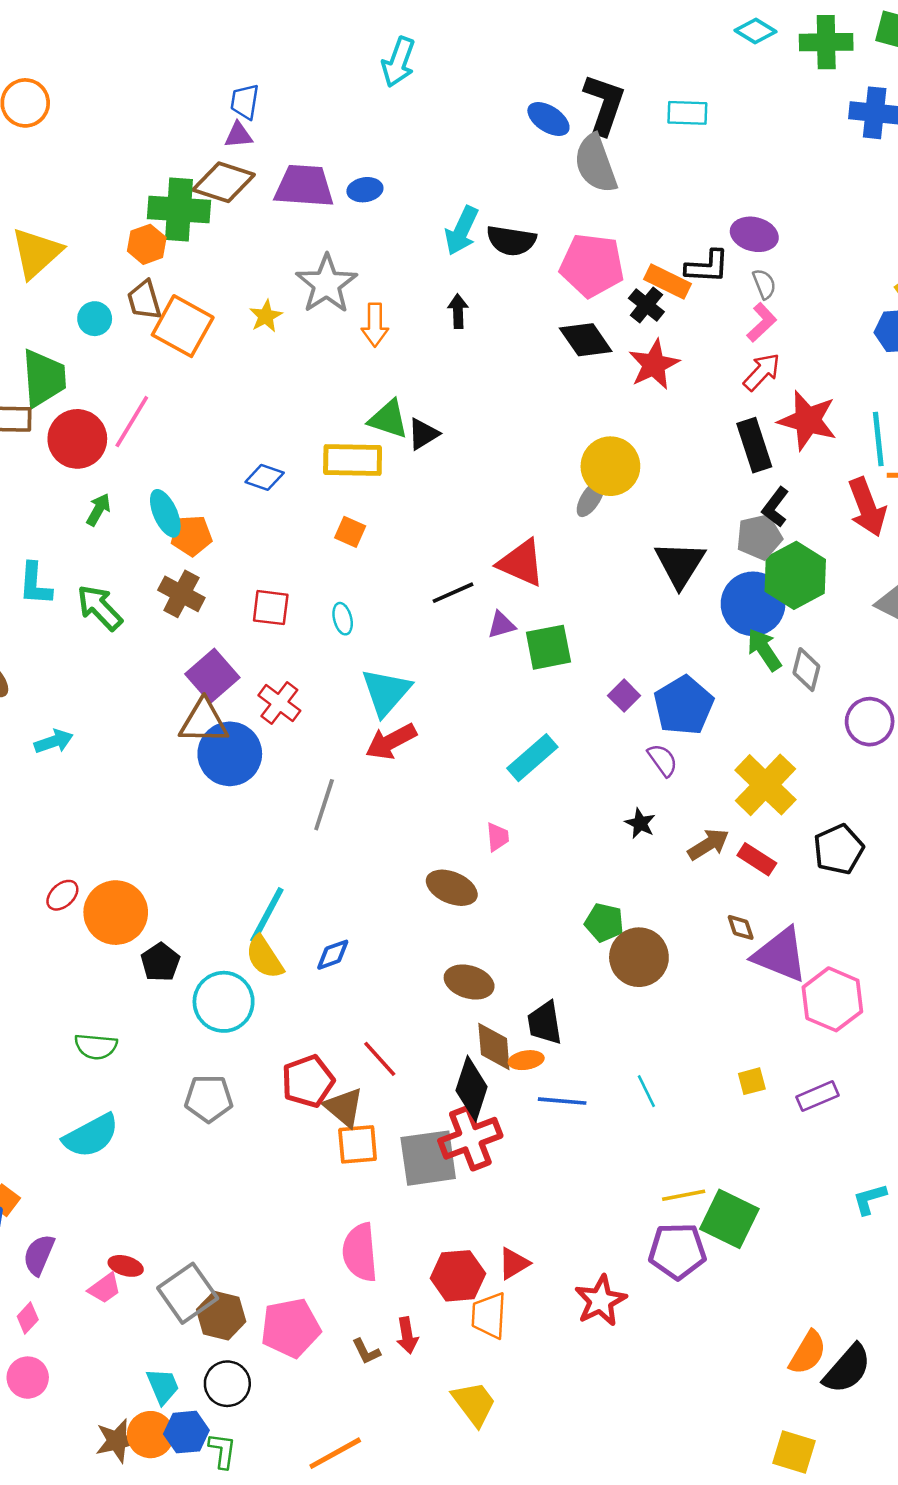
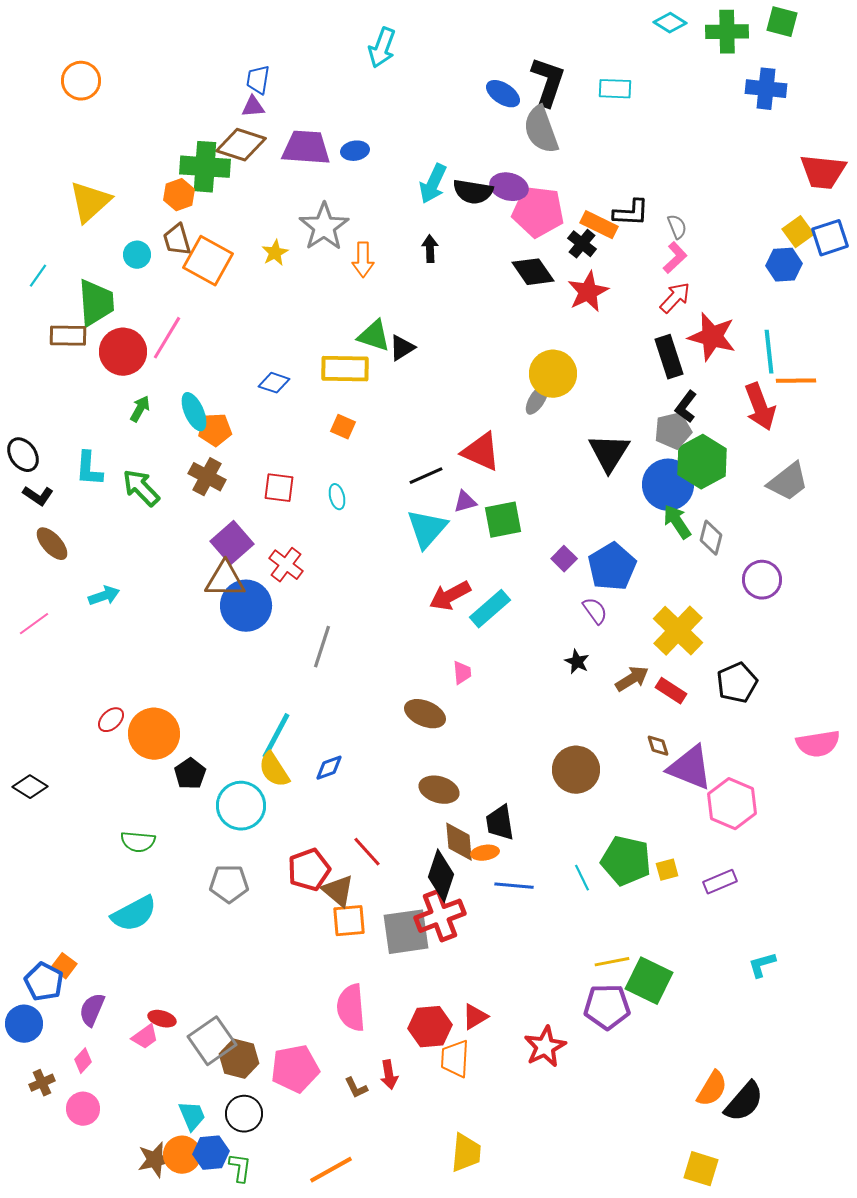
purple ellipse: (754, 234) -> (509, 187), moved
cyan triangle: (386, 692) -> (427, 529), moved
red arrow: (391, 741) -> (450, 596), moved
green pentagon: (604, 922) -> (626, 861), moved, size x1.6
yellow trapezoid: (474, 1404) -> (466, 1153), moved, turned 42

